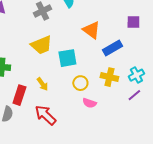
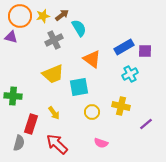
orange triangle: (91, 30) -> (92, 59), moved
blue rectangle: (112, 48) -> (124, 47), moved
cyan cross: (136, 75) -> (130, 74), moved
pink semicircle: (89, 103) -> (101, 143), moved

